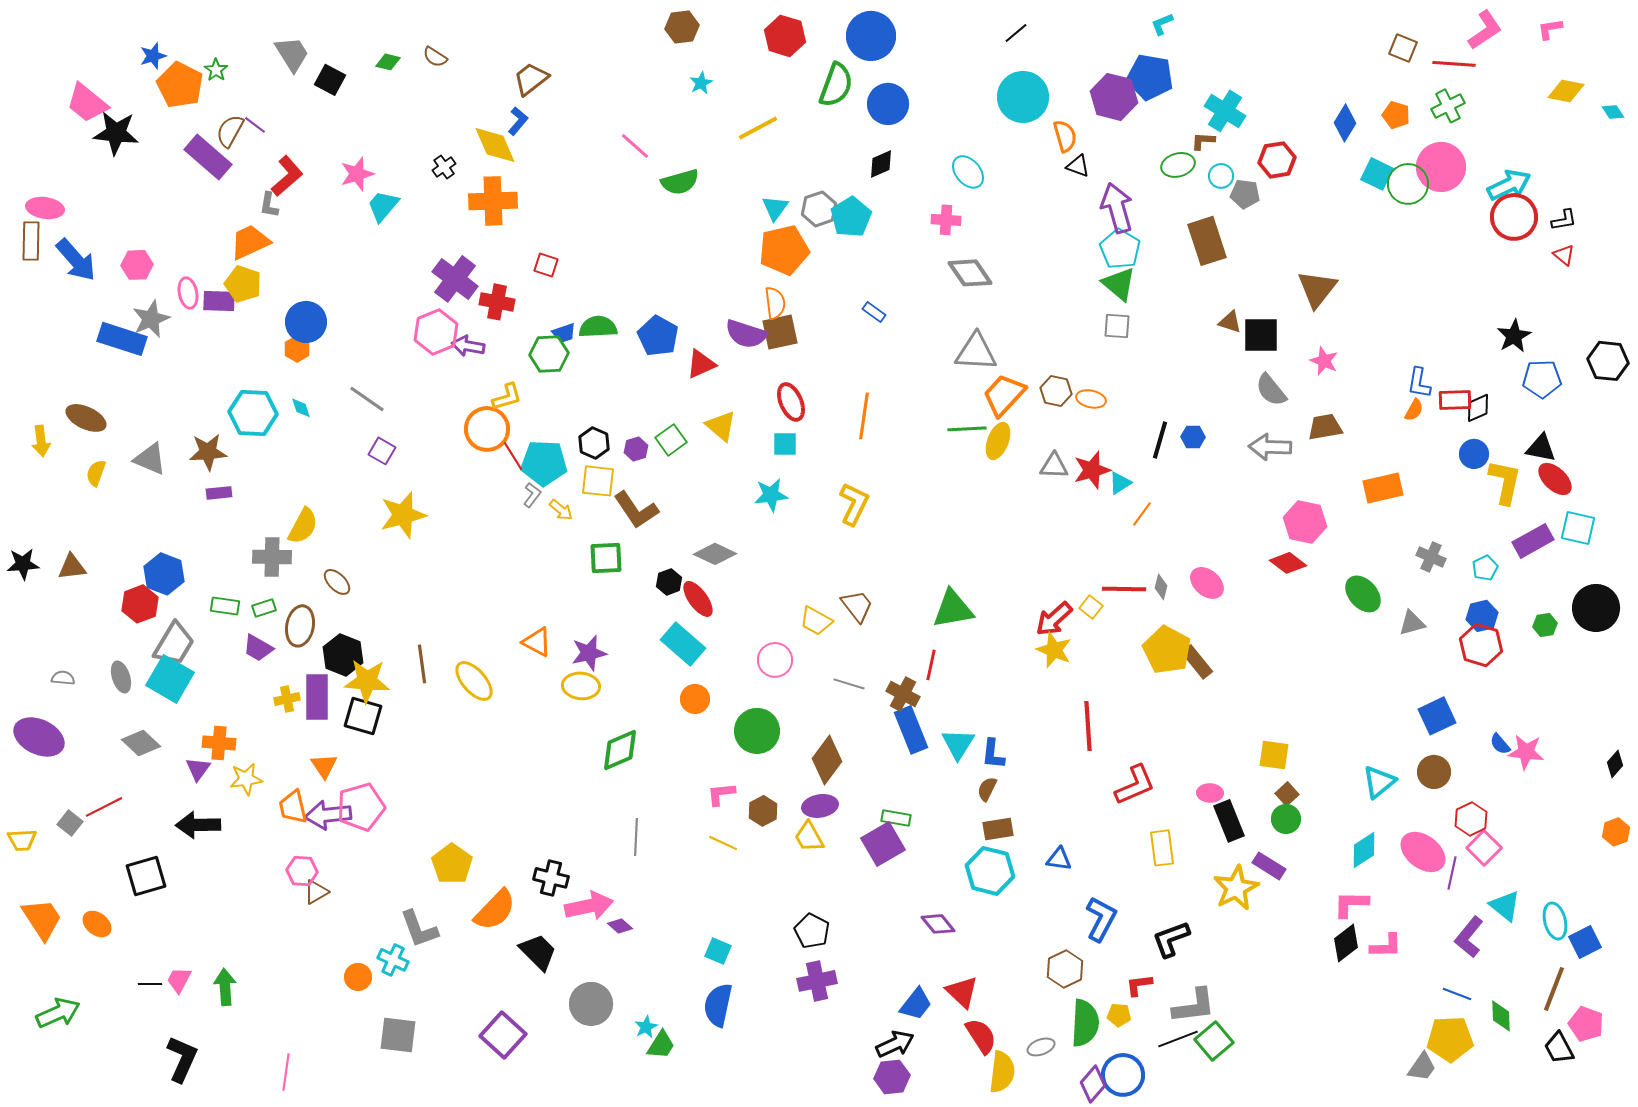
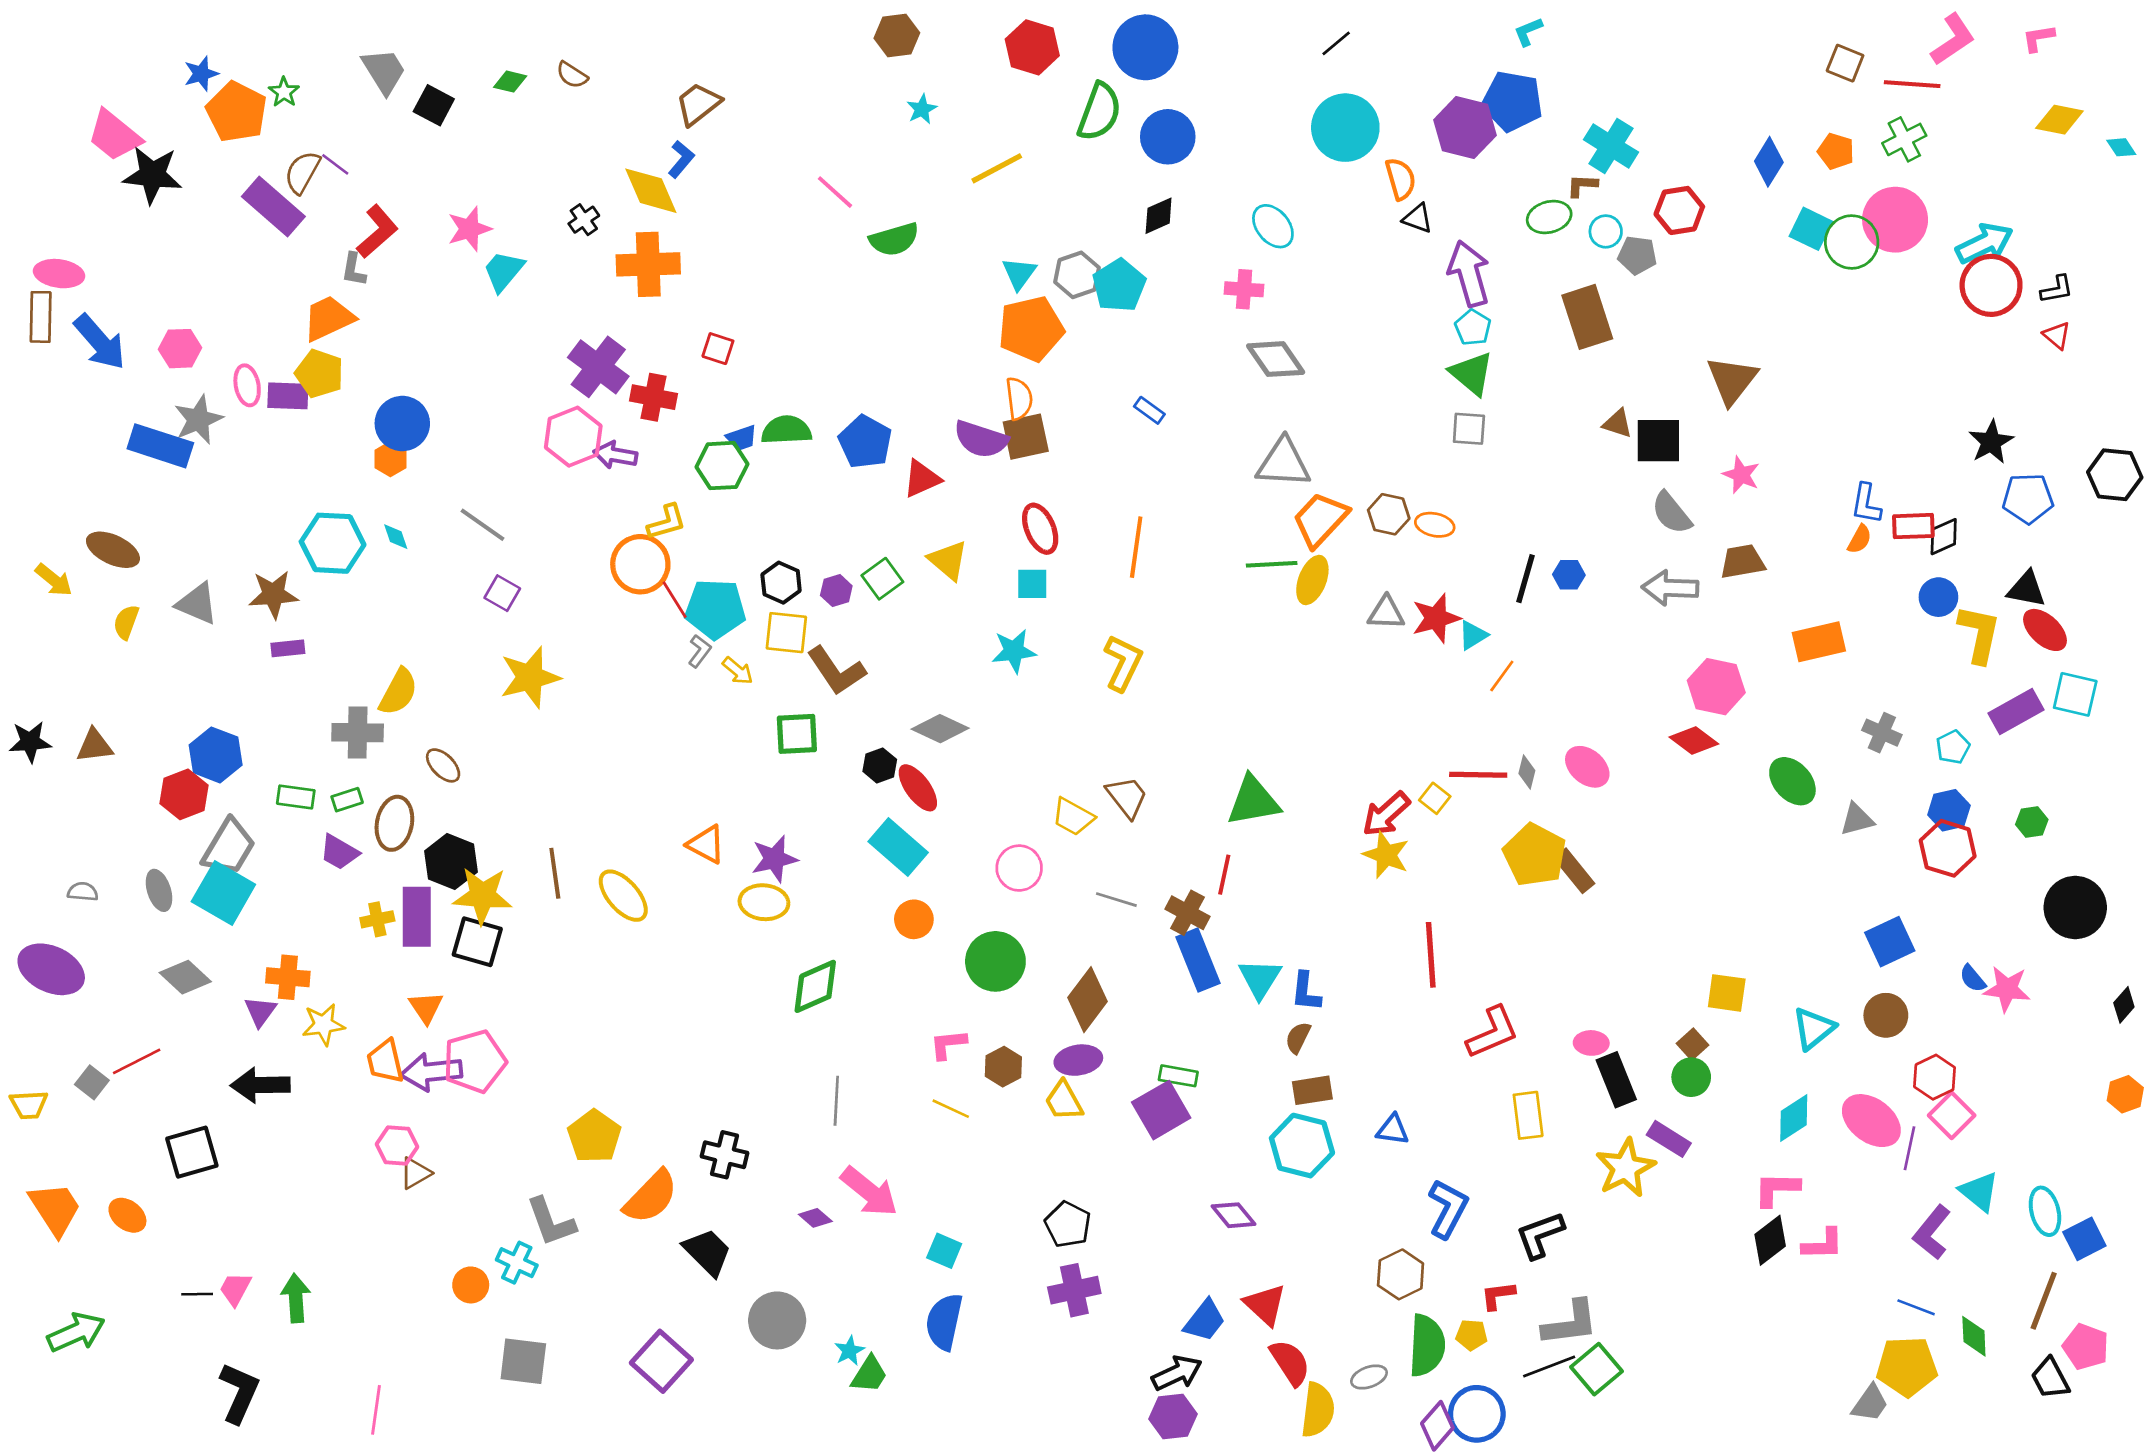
cyan pentagon: (1120, 249) -> (1473, 327), size x0.7
yellow arrow: (41, 441) -> (54, 580), turned -44
black circle: (1596, 608) -> (2075, 907), moved
yellow square: (1274, 755) -> (1727, 993), moved
pink arrow: (589, 906) -> (869, 1192), moved, turned 51

